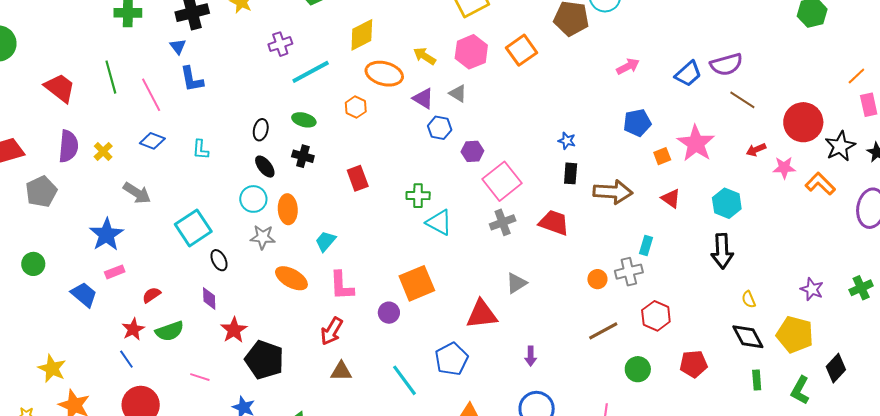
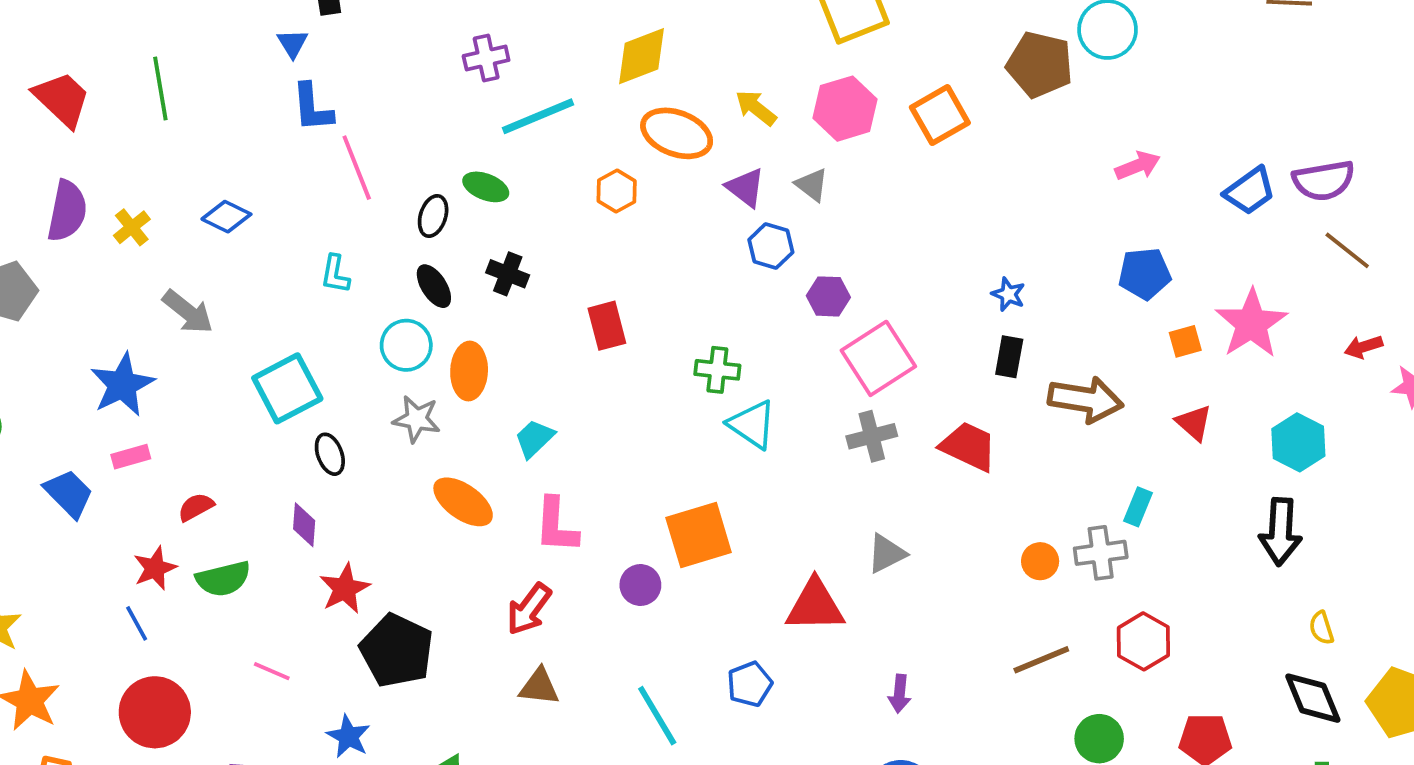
pink line: (151, 95) -> (357, 168), moved
green ellipse: (304, 120) -> (486, 187), moved
cyan L-shape: (201, 150) -> (335, 274), moved
blue pentagon: (451, 359) -> (750, 684), size x0.7

